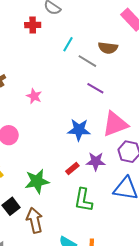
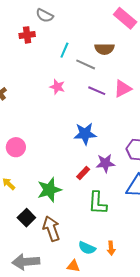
pink star: (34, 96) -> (57, 87), moved
pink triangle: (115, 124) -> (123, 89), moved, size x0.7

